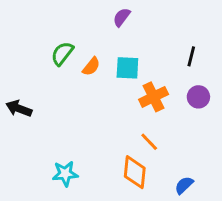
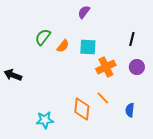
orange diamond: (135, 172) -> (82, 109), moved
blue semicircle: (184, 185) -> (130, 110), moved, turned -40

